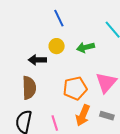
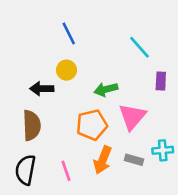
green arrow: (86, 47) -> (106, 89), moved

